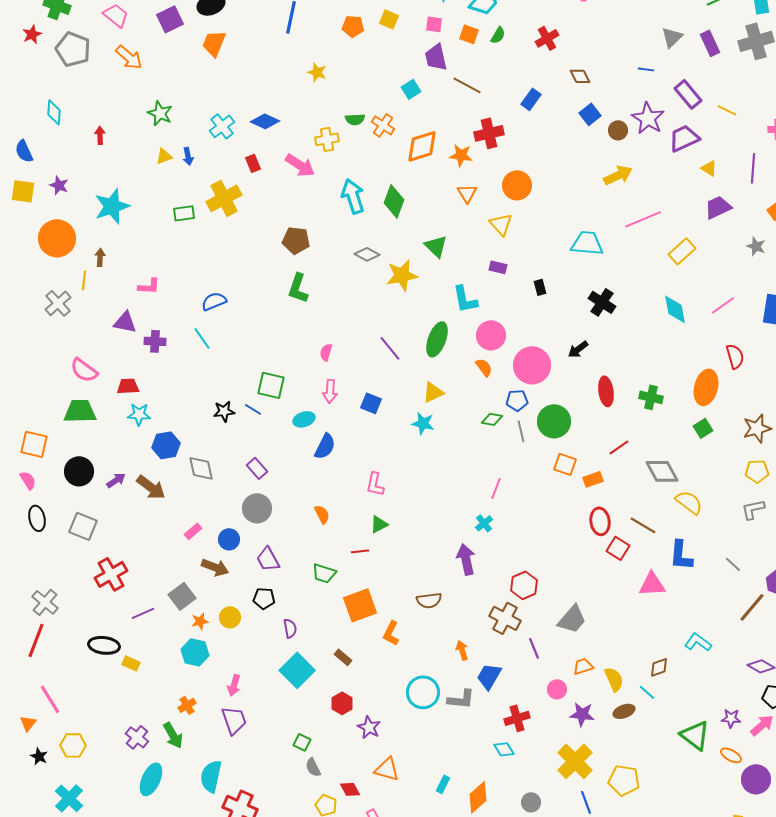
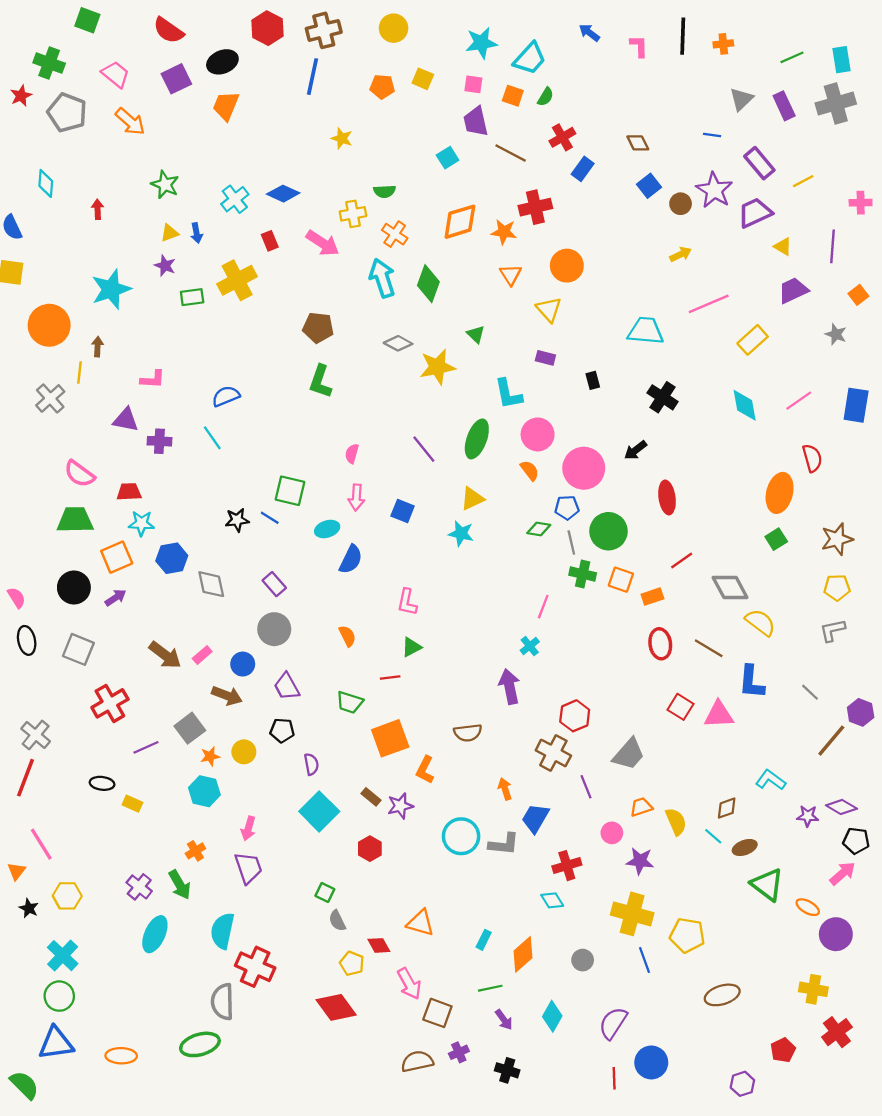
red cross: (547, 38) -> (562, 137), moved
yellow line: (727, 110) -> (803, 181), turned -54
orange cross: (383, 125) -> (395, 234), moved
yellow arrow: (618, 175) -> (681, 254), size x0.7
purple star: (59, 185) -> (165, 266), moved
green triangle: (436, 246) -> (476, 334), size x0.7
green cross: (651, 397) -> (583, 574), moved
orange square: (34, 444) -> (117, 557), moved, turned -36
brown arrow: (151, 487) -> (165, 655), moved
red square: (618, 548) -> (681, 707), moved
black ellipse: (104, 645) -> (102, 783), size x0.7
brown ellipse: (624, 711) -> (745, 848), moved
purple star: (731, 718) -> (808, 816), moved
purple star: (369, 727) -> (400, 806), moved, turned 30
yellow cross: (575, 761) -> (632, 914), turned -30

